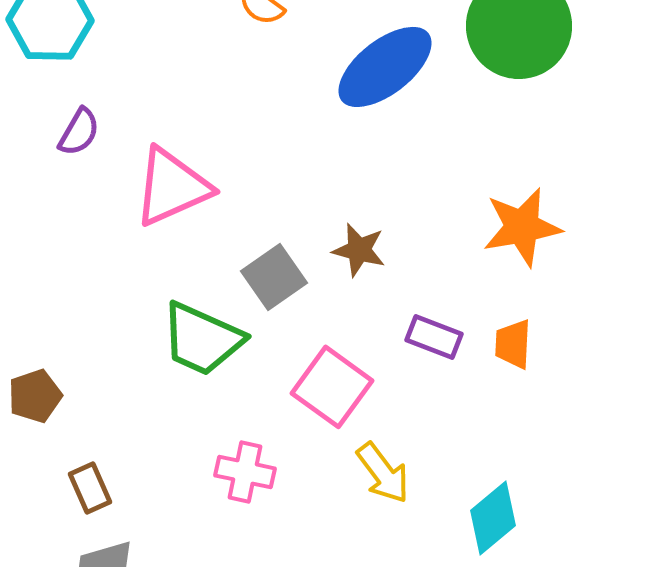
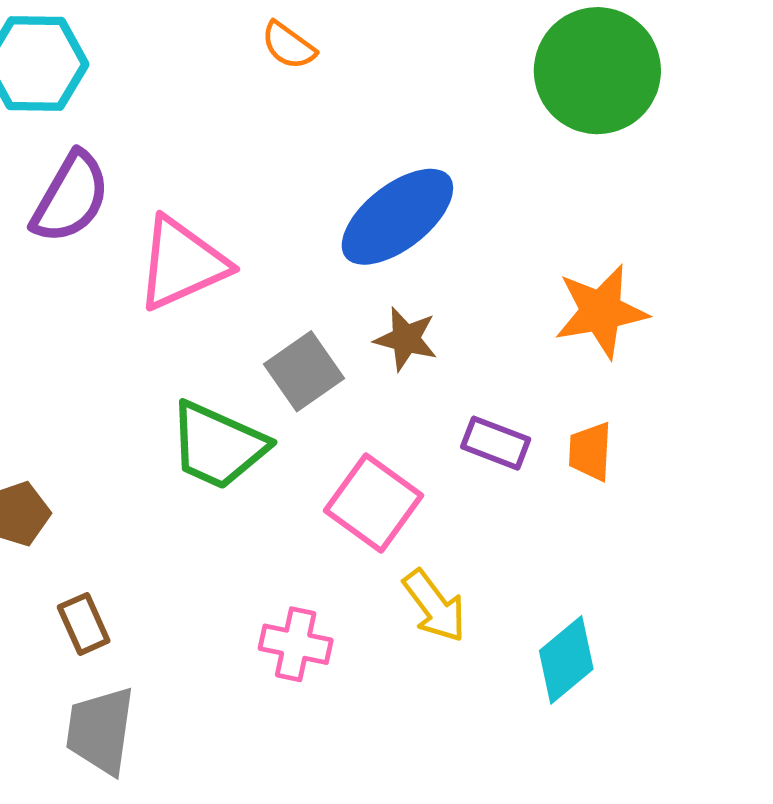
blue ellipse: (385, 67) -> (397, 217), moved
purple semicircle: (79, 132) -> (70, 198), size x1.6
pink cross: (245, 472) -> (296, 644), moved

